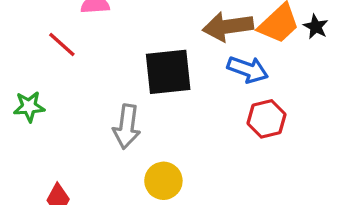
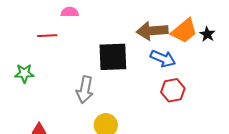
red line: (62, 45) -> (47, 36), turned -48

